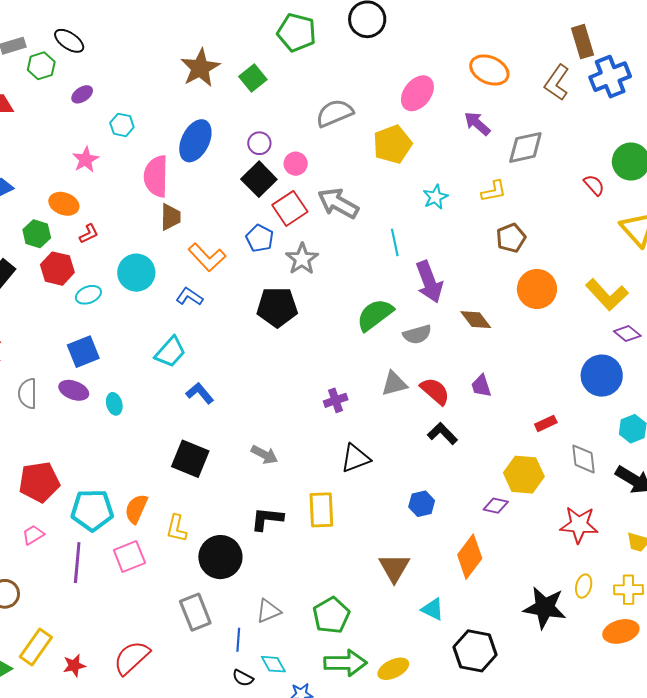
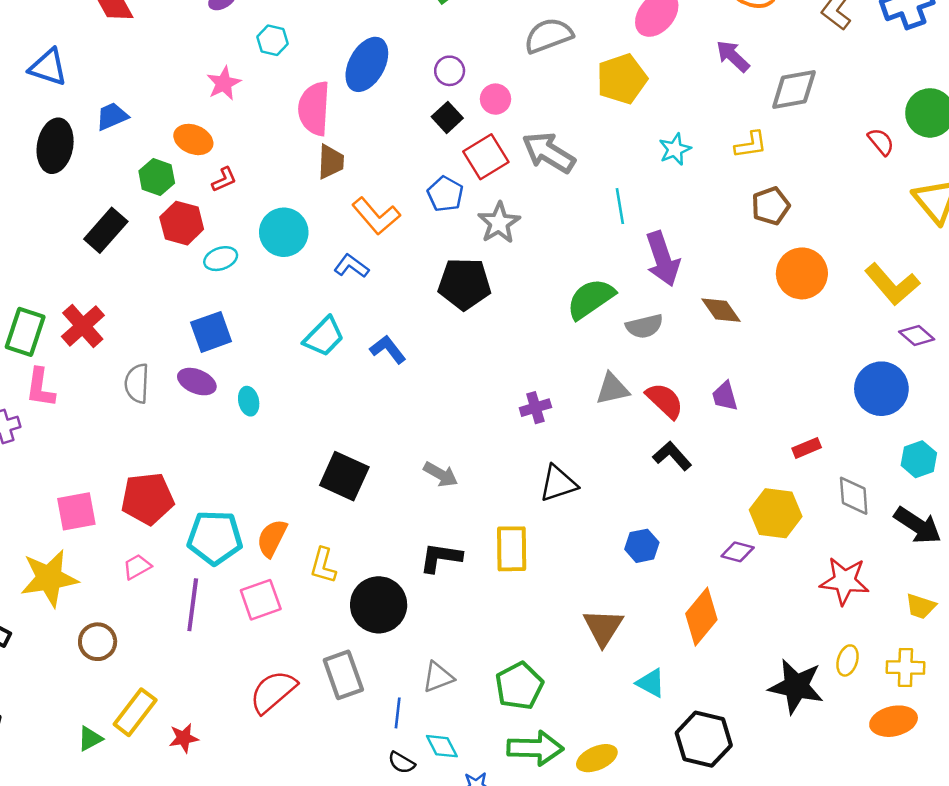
black square: (259, 179) -> (447, 117), size x0.7
blue L-shape: (200, 393) -> (388, 349), moved
red semicircle: (132, 658) -> (273, 692), moved

